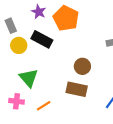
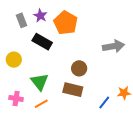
gray rectangle: (11, 26) -> (21, 20), moved
yellow circle: (19, 45) -> (14, 60), moved
green triangle: (29, 78) -> (40, 82), moved

